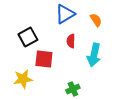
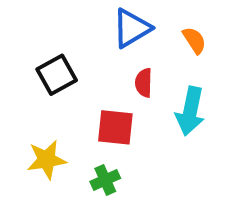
red square: (44, 59) -> (115, 127), moved
green cross: (73, 89) -> (105, 180), moved

